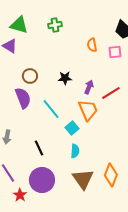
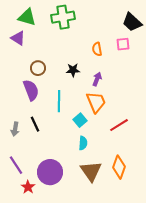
green cross: (55, 25) -> (63, 17), size x1.6
orange semicircle: (92, 45) -> (97, 49), moved
red line: (111, 93) -> (119, 125), moved
cyan line: (51, 109) -> (59, 101), turned 40
black line: (39, 148) -> (35, 124), moved

